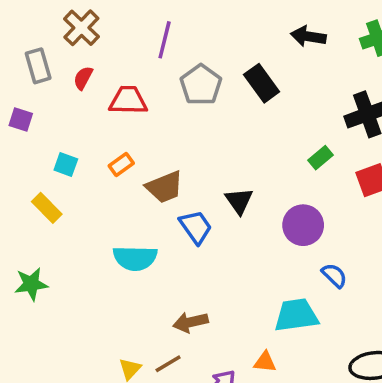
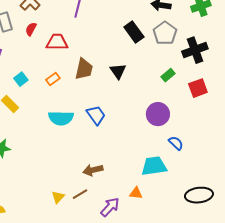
gray pentagon: (201, 85) -> (165, 33), moved
cyan square: (66, 165) -> (21, 79), turned 32
brown trapezoid: (165, 187) -> (84, 69), moved, turned -55
black triangle: (239, 201) -> (118, 71), moved
cyan semicircle: (135, 258) -> (61, 118), moved

